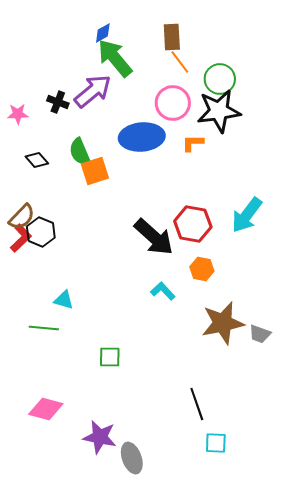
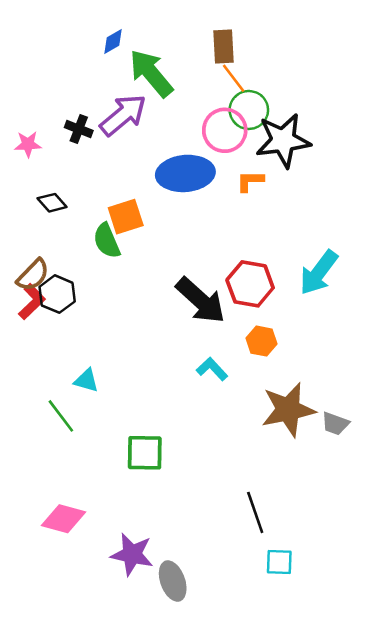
blue diamond: (103, 33) -> (113, 41), moved
green circle: (220, 79) -> (249, 110), moved
green semicircle: (80, 152) -> (107, 241), moved
green line: (44, 328) -> (61, 416), turned 48
green square: (110, 357) -> (145, 453), size x1.4

